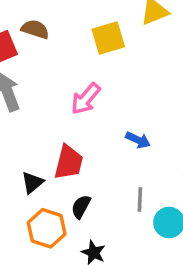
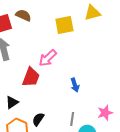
blue arrow: (138, 140) -> (75, 85), turned 40
red trapezoid: (69, 162) -> (31, 77), moved

